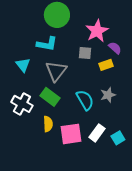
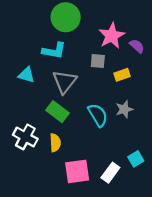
purple semicircle: (115, 48) -> (137, 46), moved
cyan triangle: (23, 65) -> (26, 75), turned -35
white cross: (22, 104) -> (25, 137), moved
white rectangle: (97, 133) -> (110, 173), moved
pink square: (71, 134) -> (77, 171), moved

